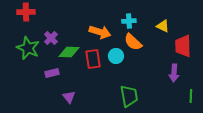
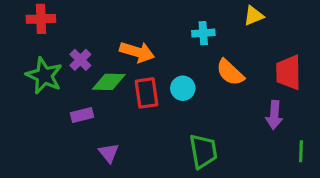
yellow triangle: (163, 26) -> (254, 16), moved, turned -48
orange arrow: (100, 32) -> (137, 52), moved
orange semicircle: (133, 42) -> (230, 72), moved

